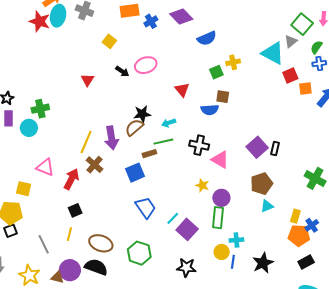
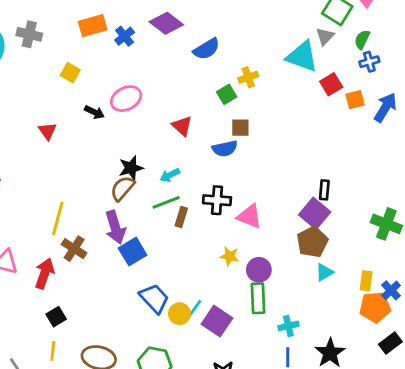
purple arrow: (111, 138) -> (115, 227), moved
purple square: (257, 147) -> (315, 213), moved
brown rectangle: (149, 154) -> (181, 217), moved, turned -48
yellow circle: (222, 252) -> (180, 314), moved

